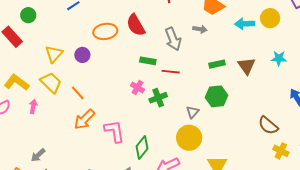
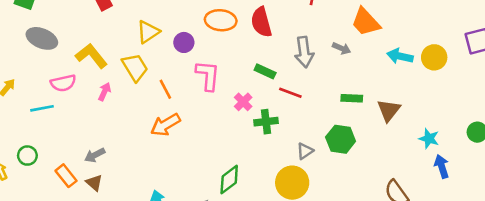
cyan star: (279, 58) -> (429, 139), moved
pink L-shape: (114, 131) -> (208, 76), moved

